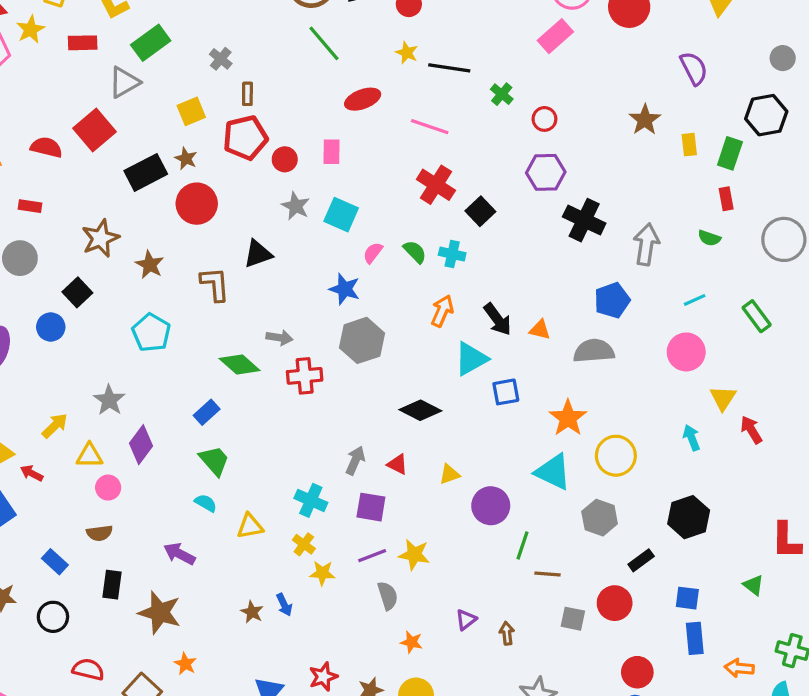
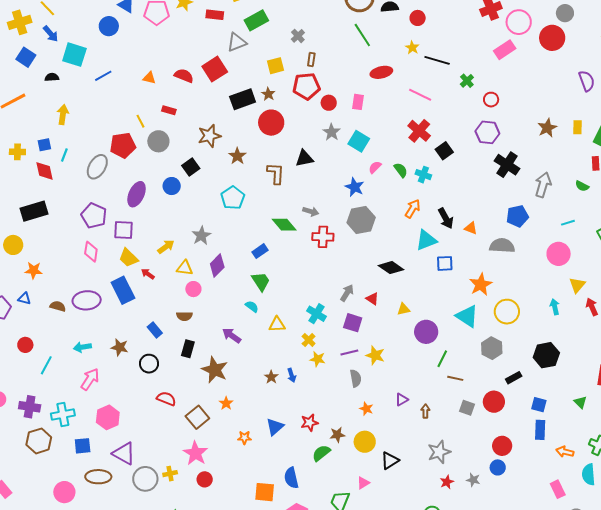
brown star: (645, 120) -> (547, 128), moved

